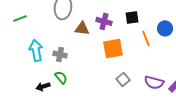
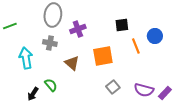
purple cross: (104, 21) -> (78, 29), moved, turned -35
brown triangle: (82, 28) -> (72, 63), moved, turned 35
gray cross: (60, 54) -> (50, 43), moved
black arrow: (43, 86) -> (33, 94), turned -40

